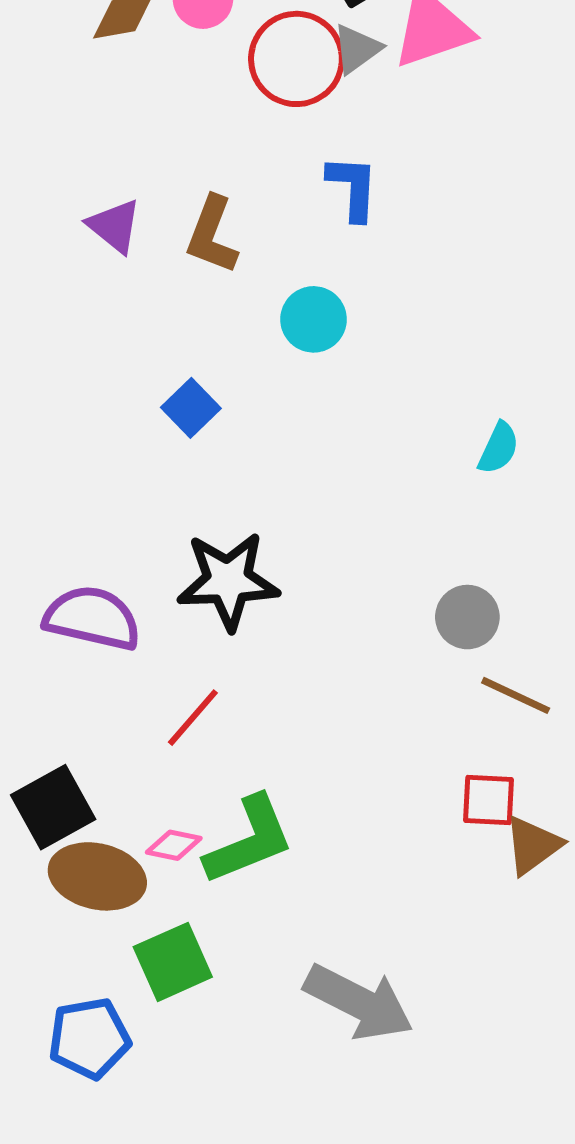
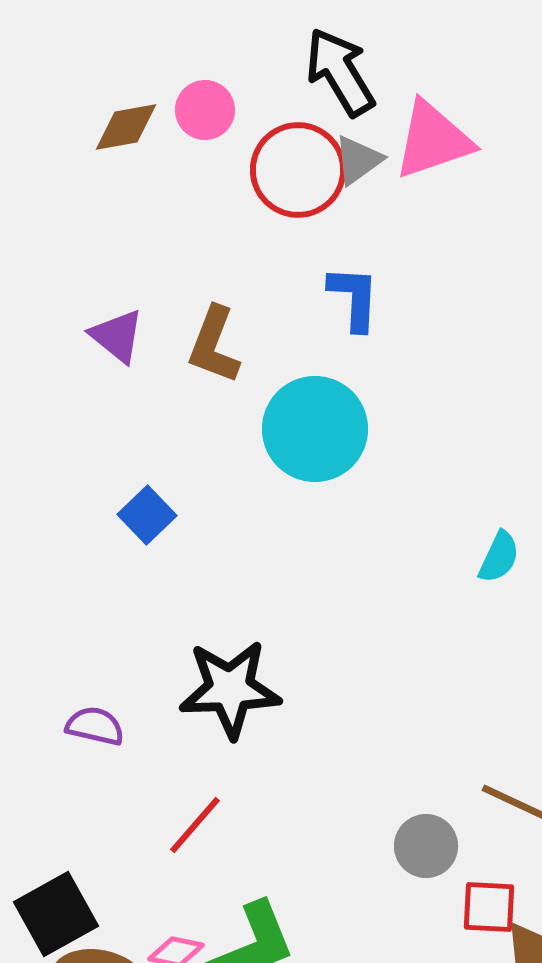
cyan circle: (314, 319) -> (315, 429), size x1.6
blue square: (191, 408) -> (147, 515), moved
gray circle: (467, 617) -> (426, 846), moved
purple semicircle: (92, 618) -> (95, 726), size x0.6

